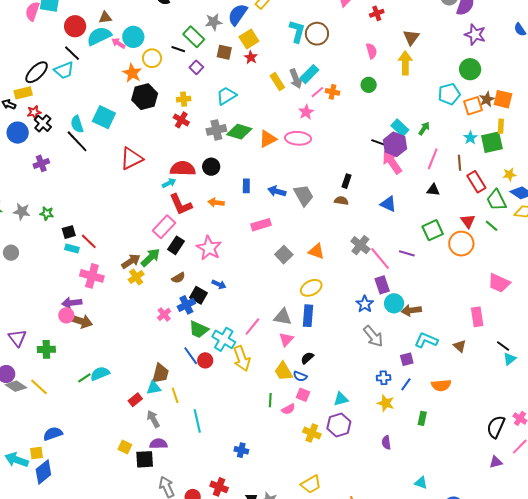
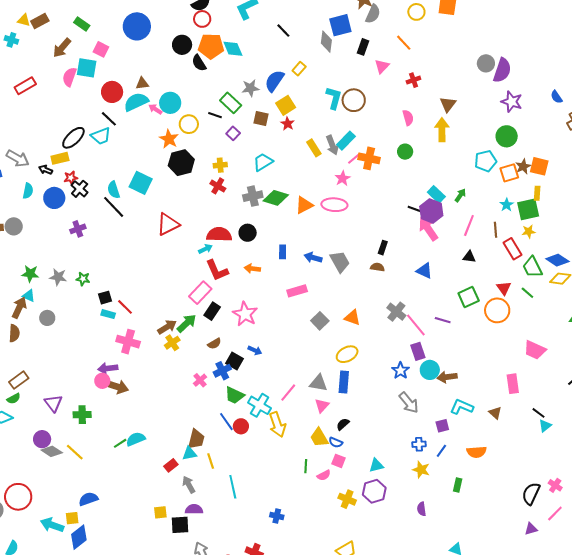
orange cross: (333, 92) -> (369, 158), size x1.5
yellow star: (509, 174) -> (529, 232), moved
yellow square: (125, 447) -> (160, 512), turned -32

